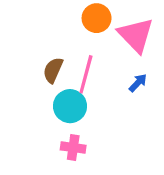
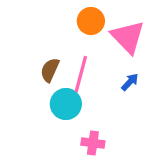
pink cross: (73, 148) -> (93, 143), moved

